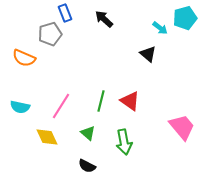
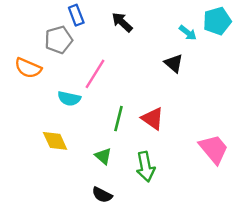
pink line: (61, 106) -> (95, 74), moved
cyan semicircle: (20, 107) -> (69, 99), moved
yellow diamond: (47, 137) -> (55, 141), moved

